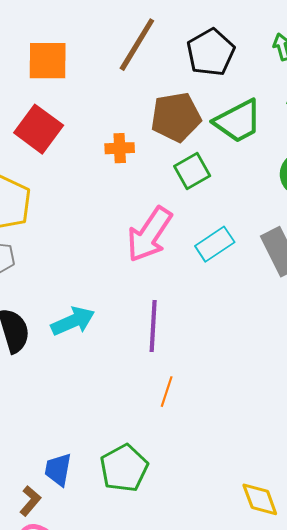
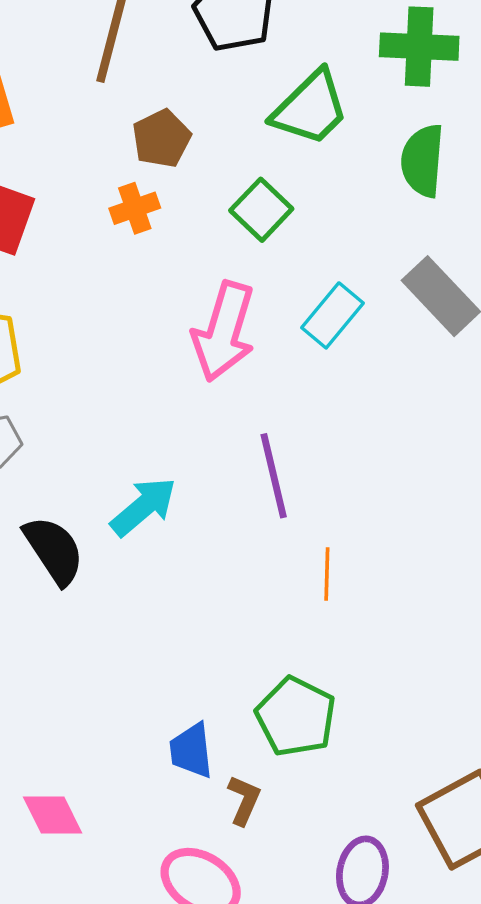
brown pentagon: (176, 117) -> (162, 139), moved, size x0.7
brown L-shape: (30, 501) -> (244, 800), moved

